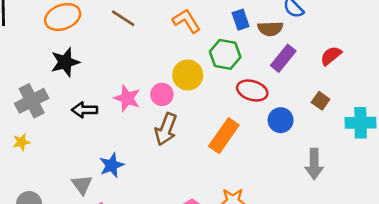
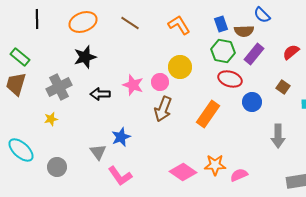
green hexagon: (225, 54) -> (223, 51), moved

